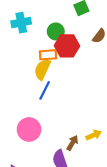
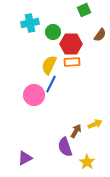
green circle: (56, 31) -> (53, 32), moved
orange rectangle: (48, 55) -> (72, 62), moved
pink circle: (29, 129) -> (34, 95), moved

